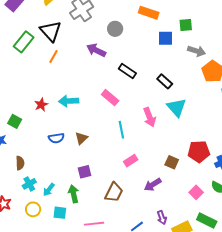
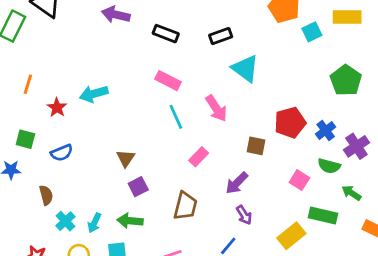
orange line: (53, 57) -> (28, 84), moved
black rectangle: (165, 81) -> (221, 36), turned -49
pink rectangle: (110, 98) -> (168, 81), moved
pink arrow: (150, 117) -> (216, 108), moved
blue semicircle: (56, 138) -> (62, 153), moved
brown triangle: (81, 138) -> (126, 158), moved
green arrow: (74, 194) -> (130, 221), turned -60
purple arrow: (162, 218) -> (244, 215), moved

